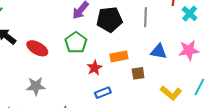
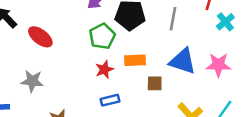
green pentagon: (76, 43) -> (102, 36), moved
blue triangle: (159, 51) -> (183, 61), size x1.4

